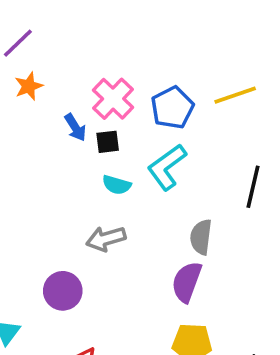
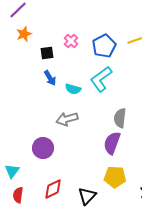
pink cross: (113, 99) -> (71, 41), size x0.6
blue arrow: (75, 127) -> (50, 78), moved
black square: (108, 142) -> (47, 53), moved

